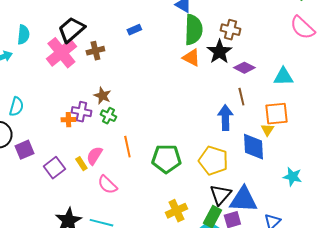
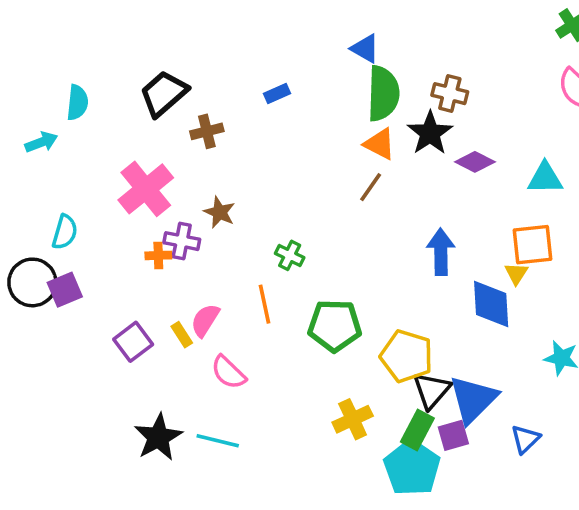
pink cross: (61, 53) -> (146, 189), moved
brown line: (241, 97) -> (371, 187), moved, turned 48
green cross: (108, 116) -> (290, 255), moved
purple square: (24, 150) -> (65, 290), moved
yellow pentagon: (213, 161) -> (407, 356), moved
blue triangle: (243, 200) -> (473, 399), turned -48

